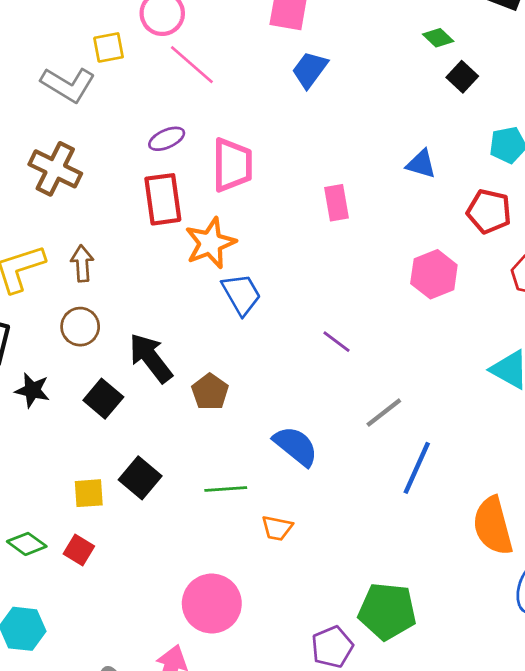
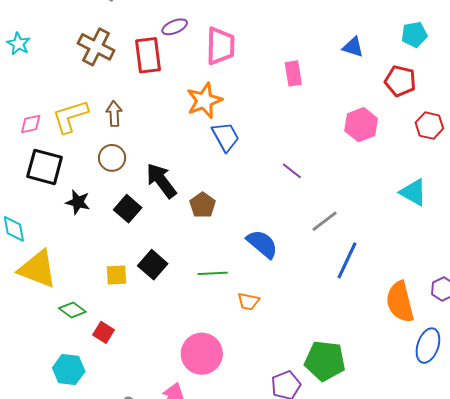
red rectangle: (163, 199) -> (148, 55), moved
red square: (79, 550) -> (103, 332), moved

